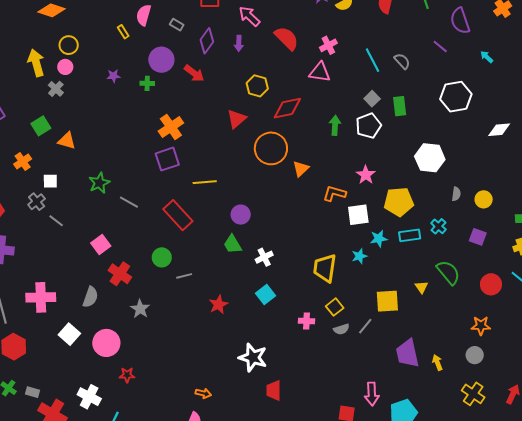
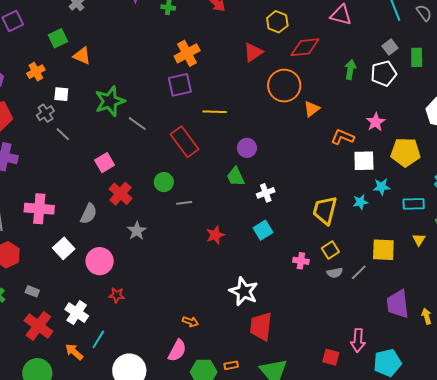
green star: (99, 183) -> (110, 101), size x1.4
cyan rectangle: (410, 235) -> (414, 204), moved
red trapezoid: (274, 390) -> (261, 326), size x1.4
gray rectangle: (33, 392) -> (32, 291), moved

